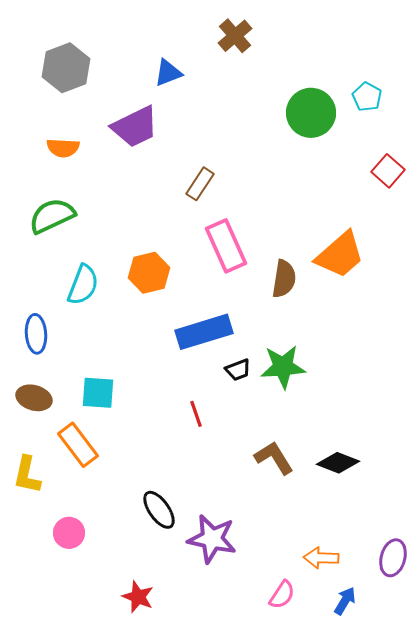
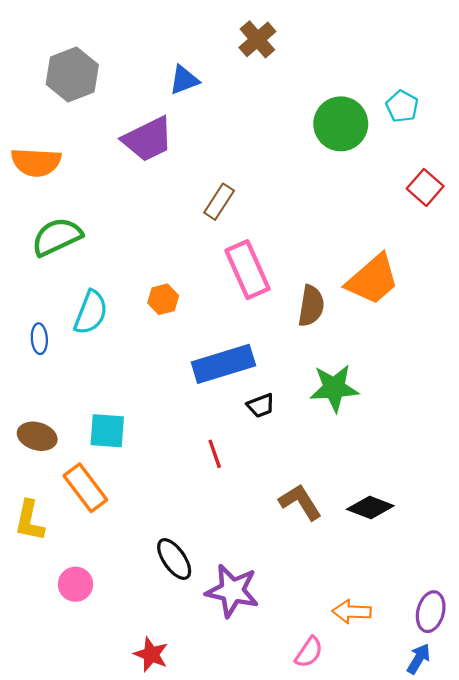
orange semicircle: (63, 148) -> (36, 162), moved, size x1.4
orange hexagon: (149, 273) -> (163, 299), size x0.7
blue ellipse: (36, 334) -> (39, 339), moved, size x0.7
green star: (283, 367) -> (334, 388), moved
blue arrow: (345, 601) -> (419, 659), moved

